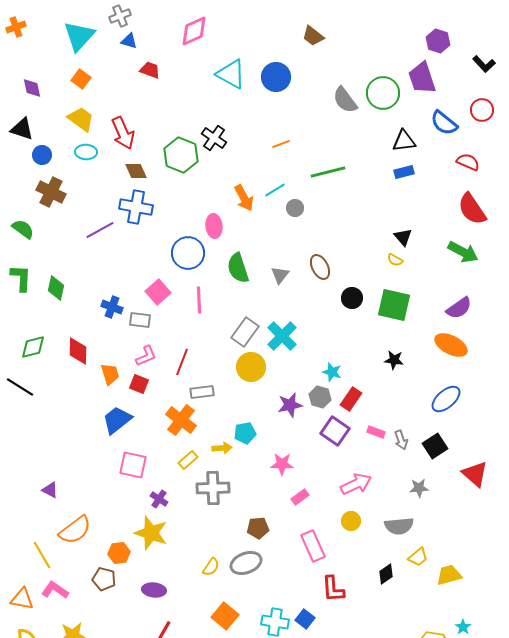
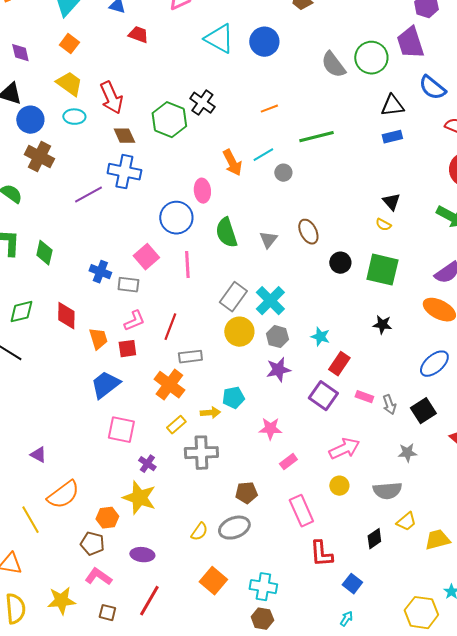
blue circle: (42, 155) -> (30, 120), size x1.4
red square: (139, 384) -> (127, 349), turned -30
gray hexagon: (320, 397) -> (277, 337), moved
pink L-shape: (55, 590) -> (98, 577), moved
blue square: (305, 619) -> (352, 584), moved

